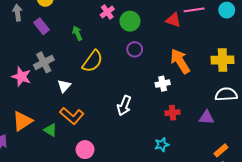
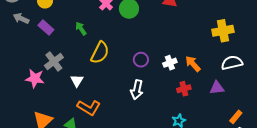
gray arrow: (17, 13) -> (21, 18), turned -49
purple circle: (135, 49) -> (141, 60), moved
orange arrow: (180, 61) -> (193, 64), moved, size x0.7

